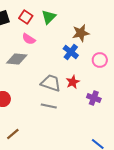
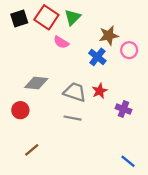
red square: (26, 17) -> (46, 17), size x1.5
pink semicircle: (29, 39) -> (61, 42), moved
gray diamond: (17, 59) -> (36, 83), moved
pink circle: (100, 60) -> (129, 50), moved

